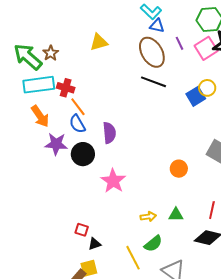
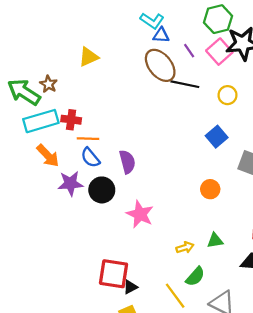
yellow triangle: (99, 42) -> (89, 57), moved
black line: (153, 82) -> (185, 84), moved
blue square: (196, 96) -> (217, 137), moved
orange line: (78, 107) -> (88, 139), turned -42
red square: (82, 230) -> (114, 274), size x2.0

